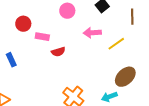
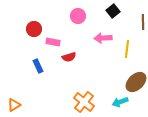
yellow line: (116, 44) -> (127, 49), turned -48
blue rectangle: (11, 60) -> (38, 66), moved

